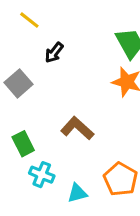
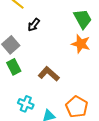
green rectangle: (23, 144) -> (14, 67), moved

